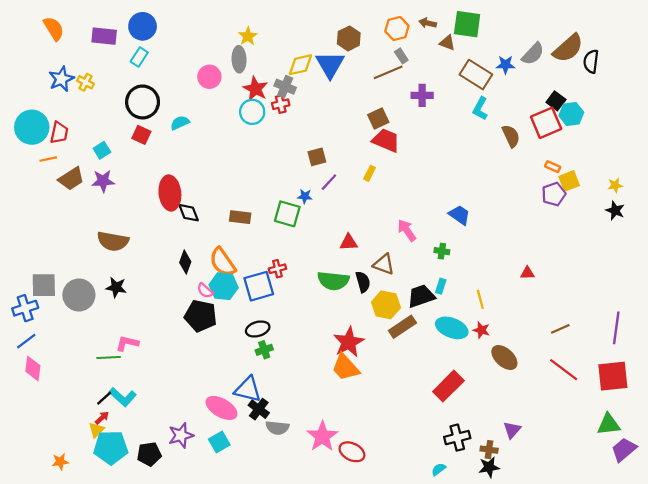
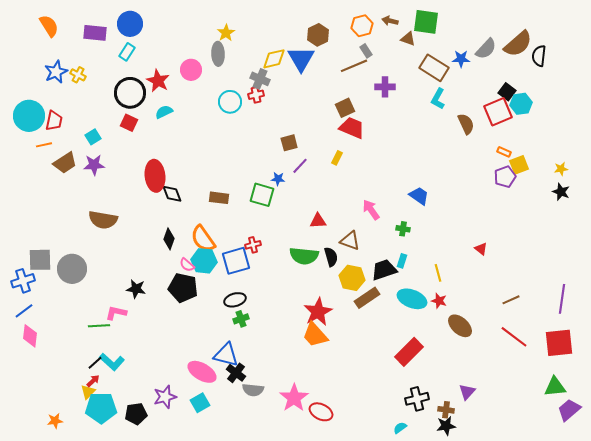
red star: (255, 89) -> (158, 81), moved
red triangle: (527, 273) -> (481, 249), turned 40
black star: (116, 287) -> (136, 289), moved

